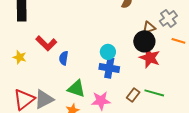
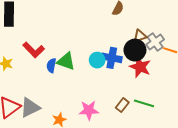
gray cross: (168, 18) -> (155, 42), moved
blue cross: (109, 68) -> (112, 58), moved
green triangle: (76, 89) -> (66, 61), moved

